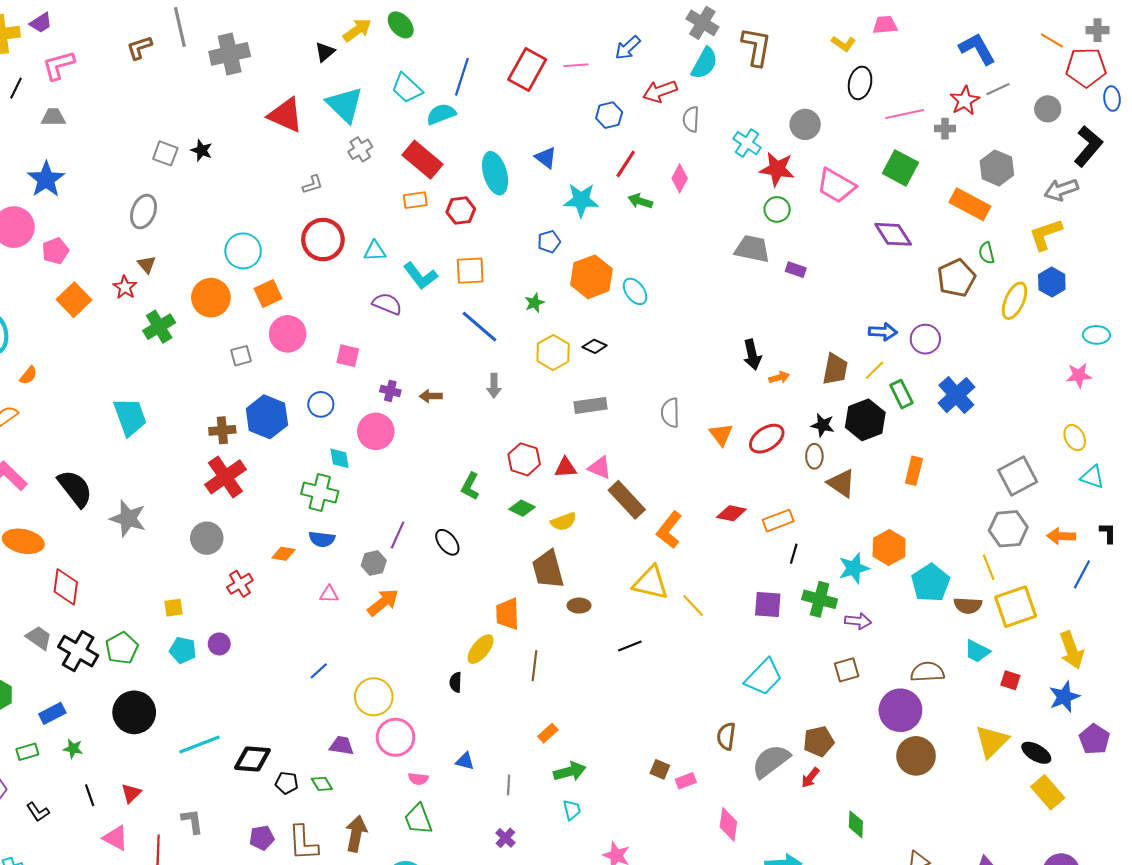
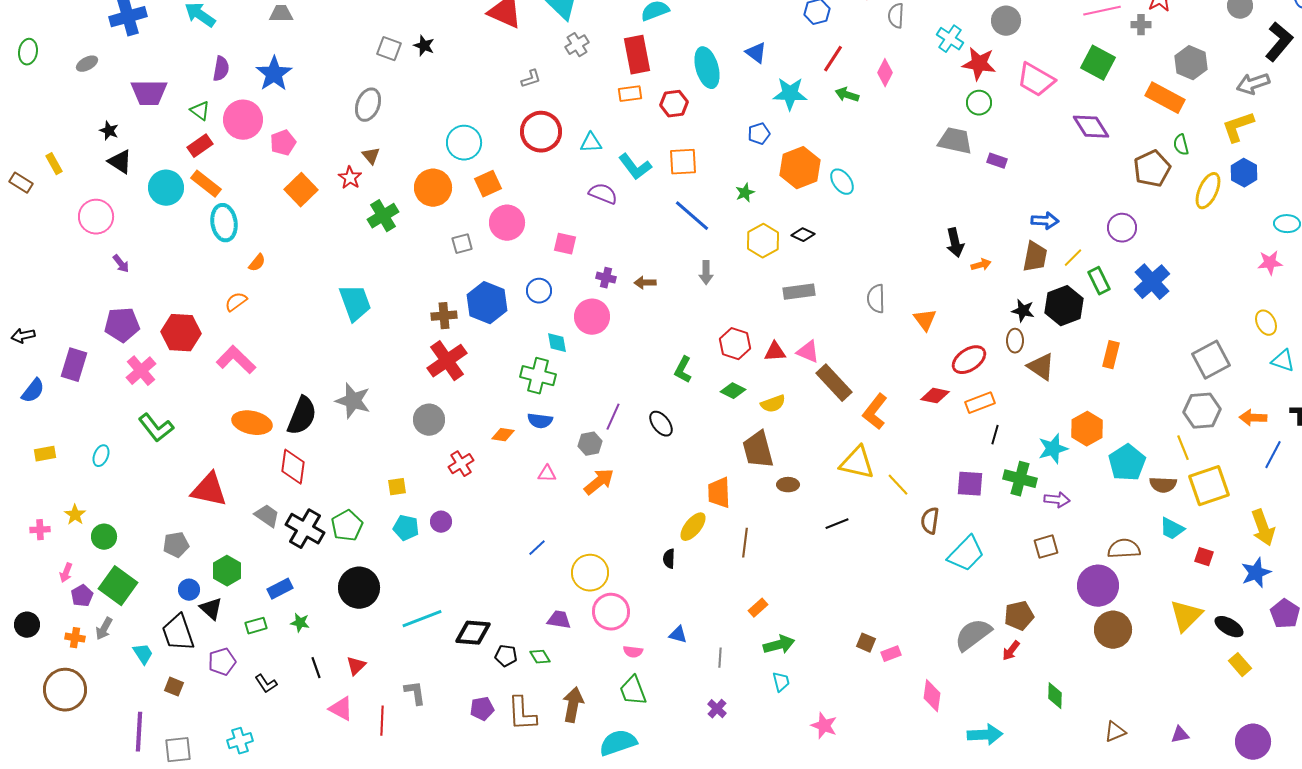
red rectangle: (422, 160) -> (637, 55), turned 39
blue arrow: (883, 332) -> (1045, 221), moved
red ellipse: (767, 439) -> (969, 360), moved
black semicircle: (75, 488) -> (302, 416), moved, turned 60
brown semicircle: (726, 736) -> (930, 521), moved
yellow rectangle: (1048, 792) -> (1240, 665), size x0.7

